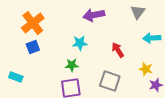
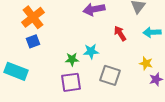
cyan star: (80, 43) -> (91, 51), moved
red arrow: (118, 50) -> (120, 33), moved
cyan rectangle: (16, 77) -> (16, 71), size x1.6

